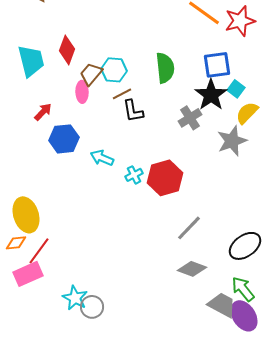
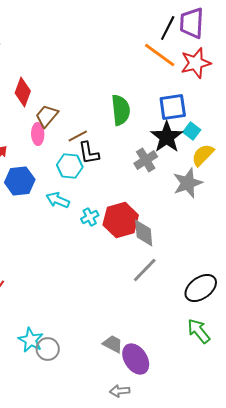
cyan hexagon: (114, 70) -> (70, 166), moved
gray diamond: (192, 269) -> (144, 233), moved, turned 64
gray trapezoid: (222, 305) -> (113, 344), moved, size x0.7
purple ellipse: (244, 316) -> (136, 359), moved

